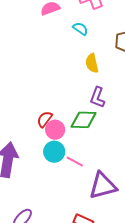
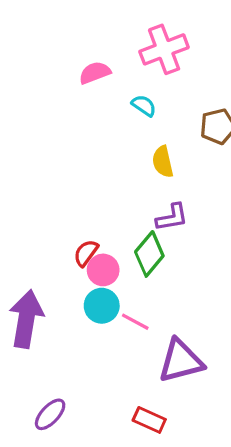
purple L-shape: (97, 97) -> (172, 217), turned -120
green diamond: (84, 120) -> (149, 254), turned -52

